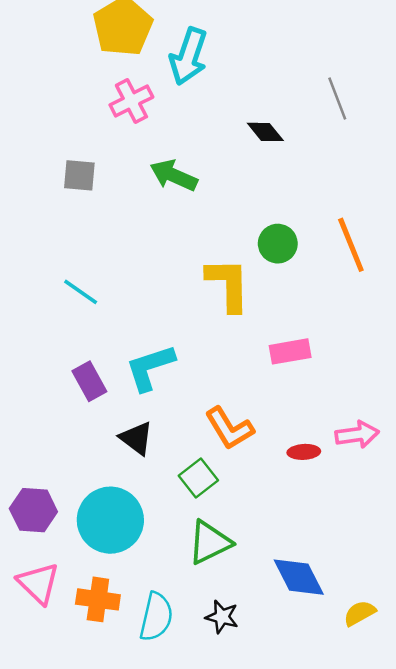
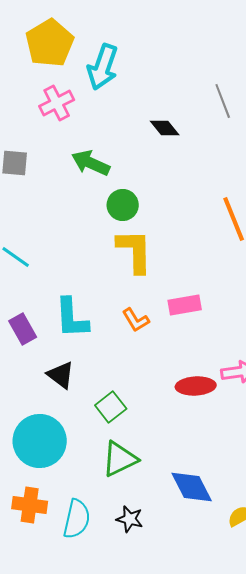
green circle: (278, 244) -> (123, 205), moved
cyan L-shape: (150, 368) -> (72, 318), turned -75
orange L-shape: (229, 428) -> (136, 320), moved, size x0.7
red ellipse: (304, 452) -> (196, 386), size x1.5

